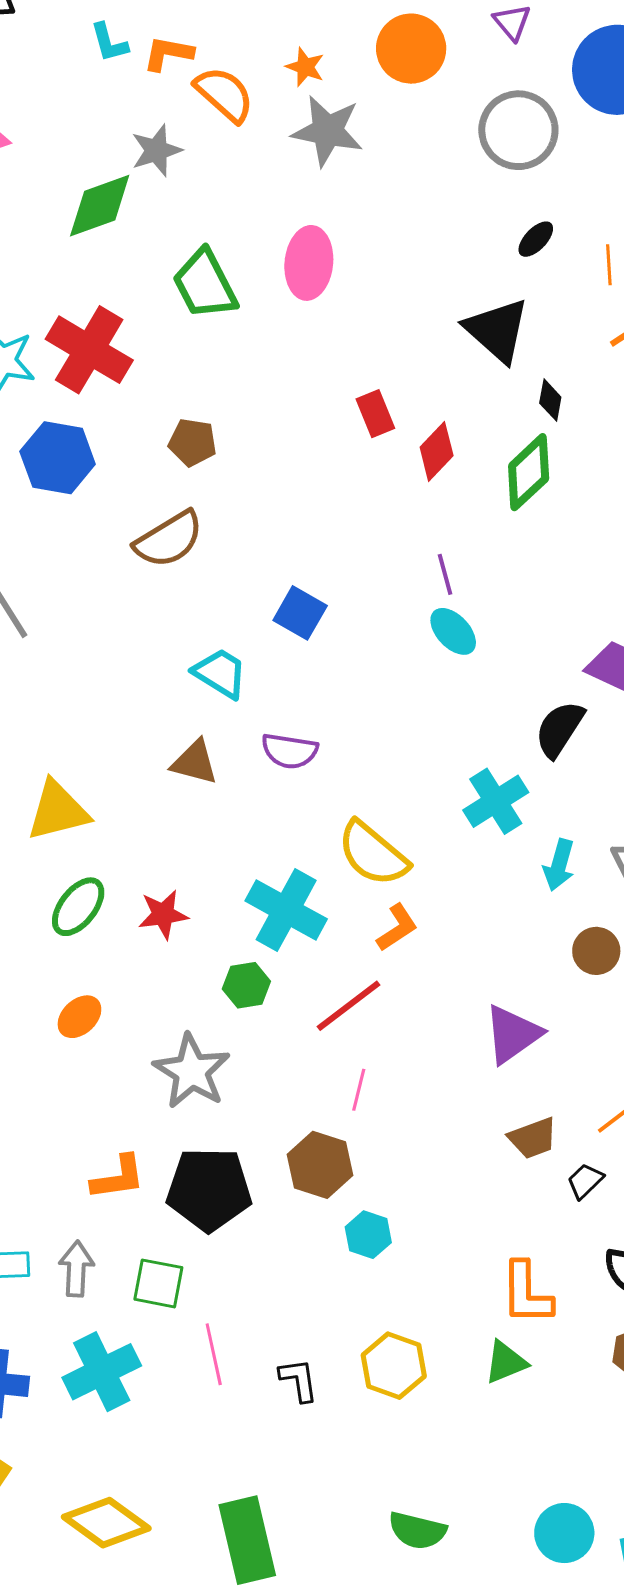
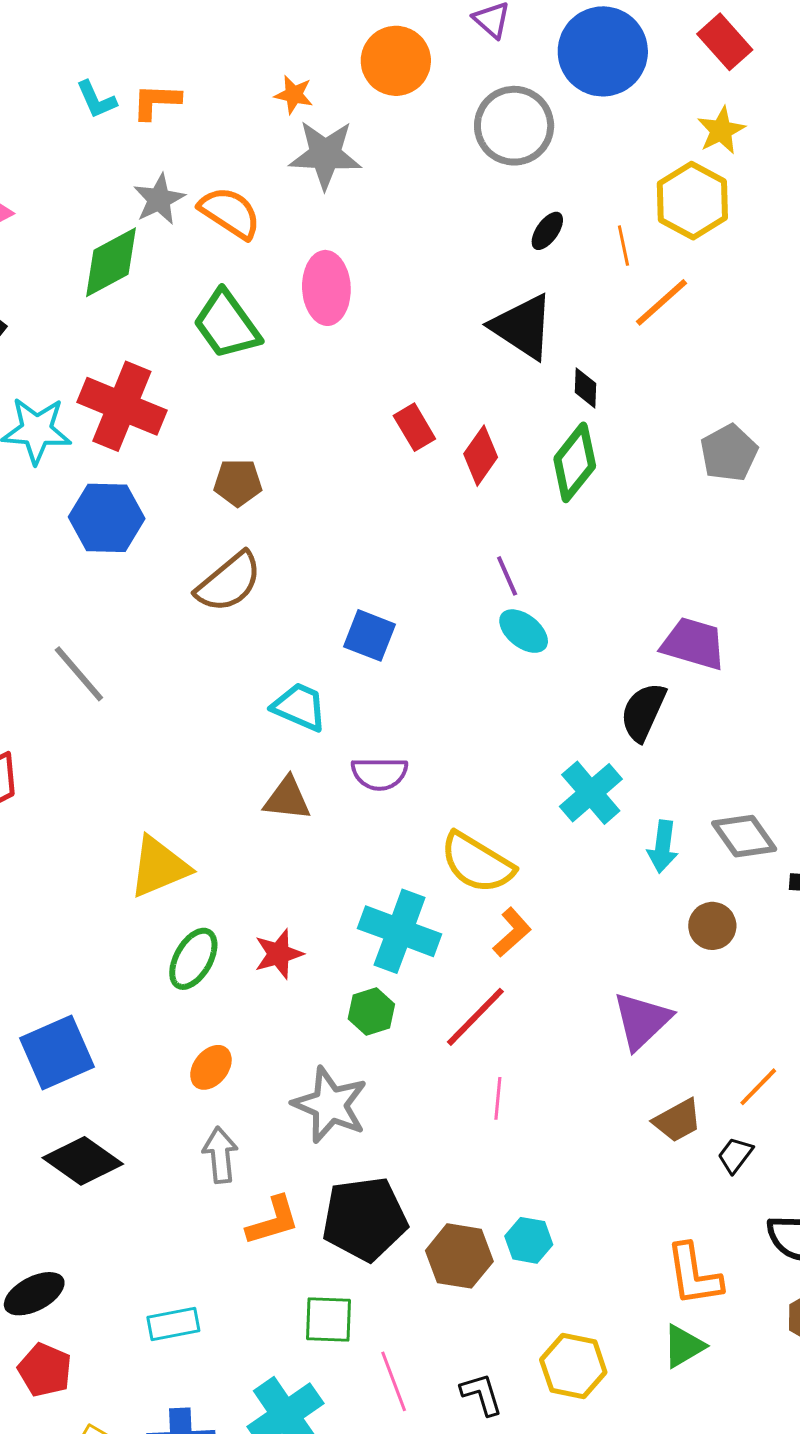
orange semicircle: (224, 94) -> (230, 213), moved
brown hexagon: (320, 1165) -> (459, 1256), moved
gray arrow: (76, 1269) -> (220, 1155), moved

